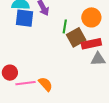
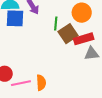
orange semicircle: (46, 84) -> (41, 83), turned 42

